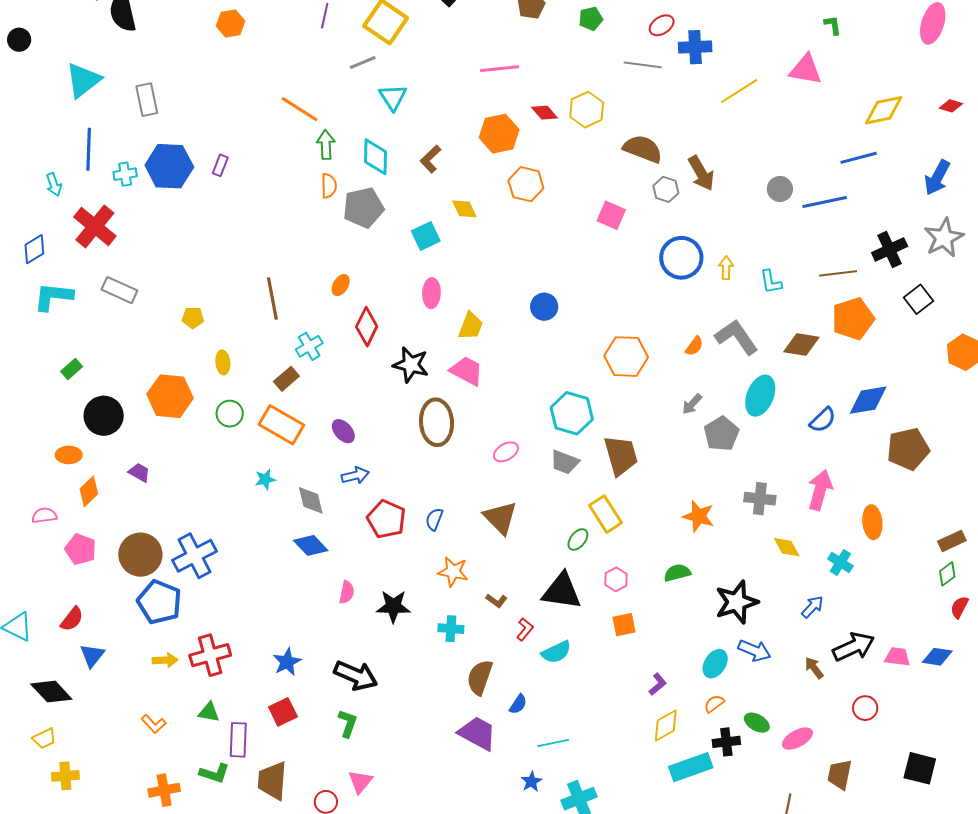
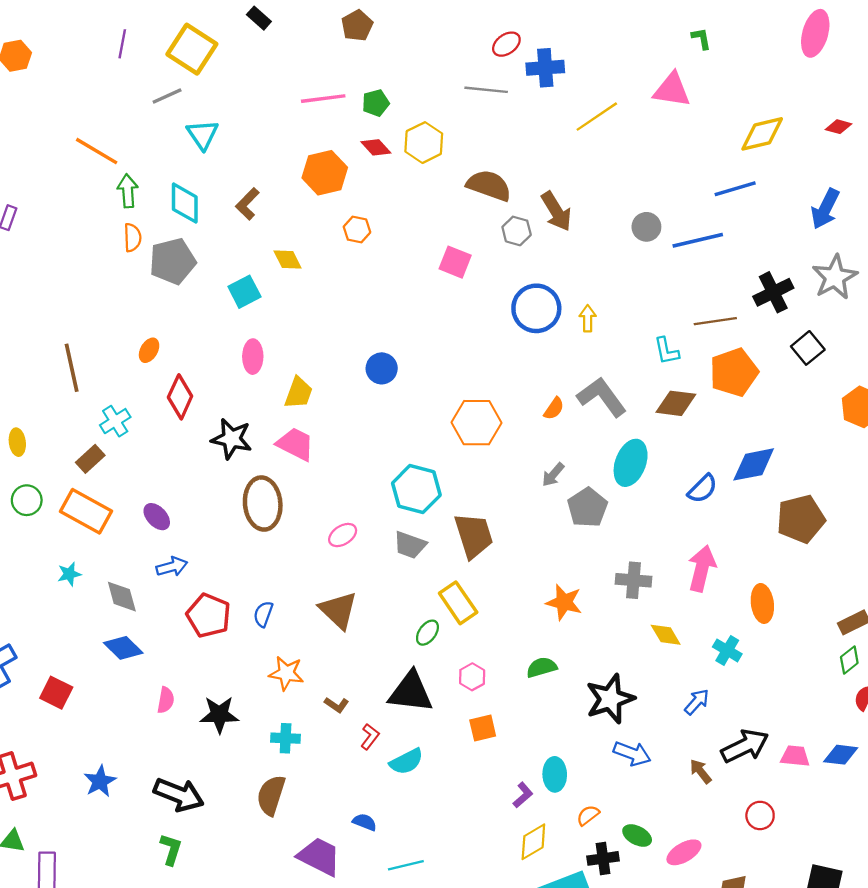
green pentagon: (591, 19) -> (376, 103), moved
orange hexagon: (526, 184) -> (357, 229), size x0.7
cyan L-shape: (771, 282) -> (666, 351), moved
cyan ellipse: (715, 664) -> (555, 774), moved, turned -32
brown semicircle: (480, 677) -> (271, 795), moved
blue semicircle: (518, 704) -> (365, 822), turned -100
red square: (283, 712) -> (56, 693), moved, turned -36

